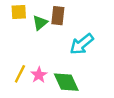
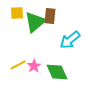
green triangle: (40, 23) -> (35, 22), size x1.6
yellow line: (20, 74) -> (18, 65), turned 35

